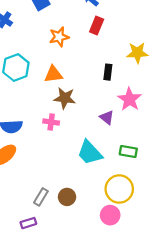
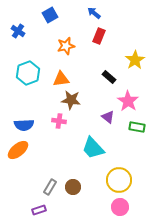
yellow star: (137, 53) -> (135, 60), turned -30
black rectangle: (108, 72) -> (109, 77), turned -56
green rectangle: (128, 152) -> (137, 127), moved
pink circle: (110, 215) -> (120, 207), moved

